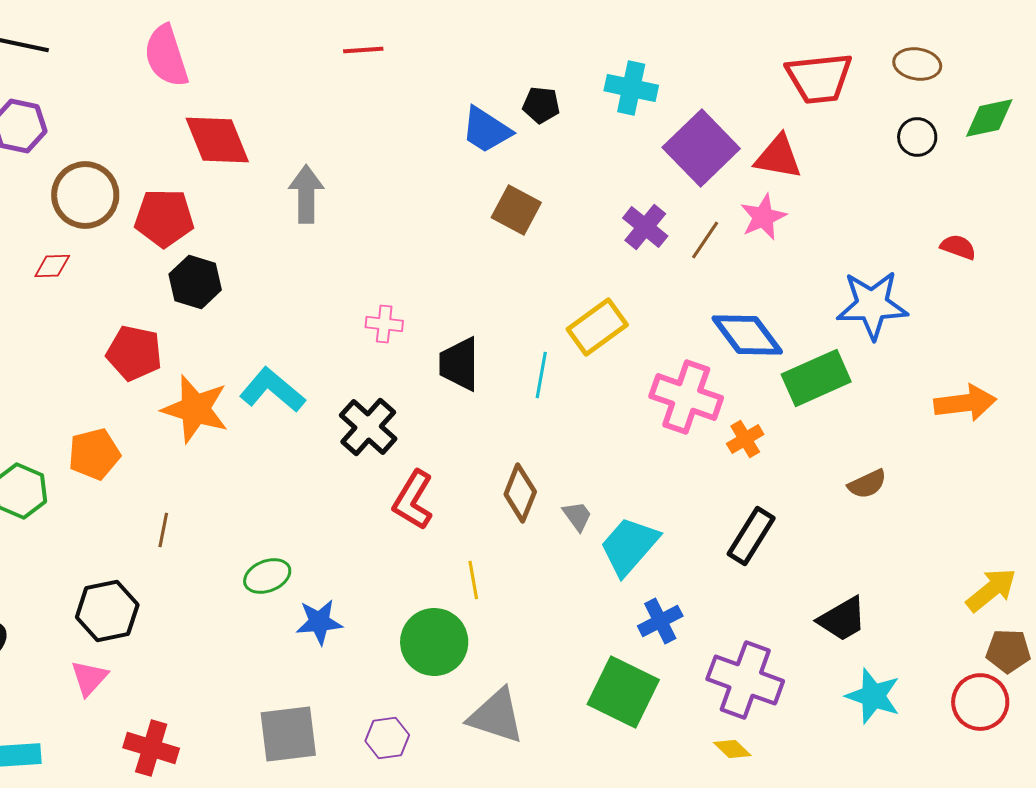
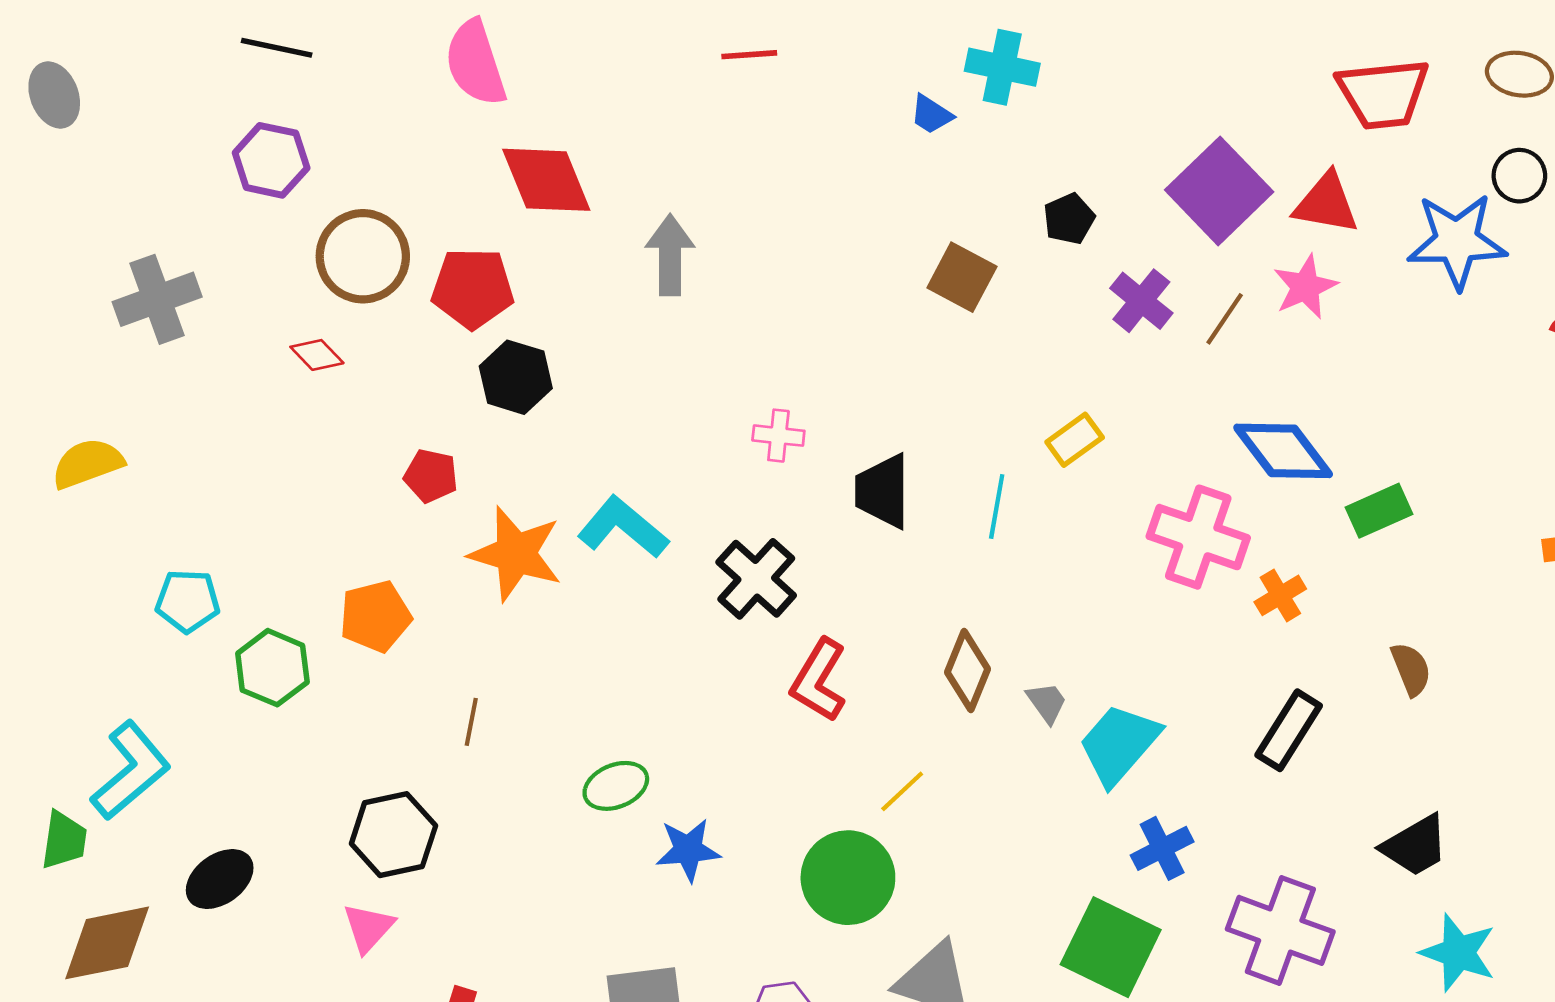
cyan cross: (631, 88) -> (1002, 67), moved
black pentagon: (541, 105) -> (1069, 219), moved, turned -30
blue trapezoid: (486, 130) -> (931, 114), moved, size x0.6
red diamond: (52, 266) -> (317, 355), turned 48
blue star: (872, 305) -> (1457, 241), moved
yellow rectangle: (597, 327) -> (1075, 440), size x0.7
red pentagon: (134, 353) -> (431, 476), size x0.7
green rectangle: (816, 378) -> (1379, 511), size x0.7
brown semicircle: (867, 484) -> (1411, 669), moved, turned -87
yellow line: (473, 580) -> (902, 791), turned 57

